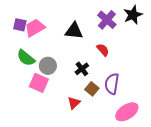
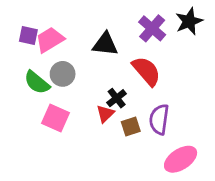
red semicircle: (103, 50) -> (146, 71), size x1.6
gray circle: (48, 66) -> (63, 74), moved
brown square: (92, 89) -> (131, 127), turned 32
red triangle: (74, 103) -> (105, 114), moved

